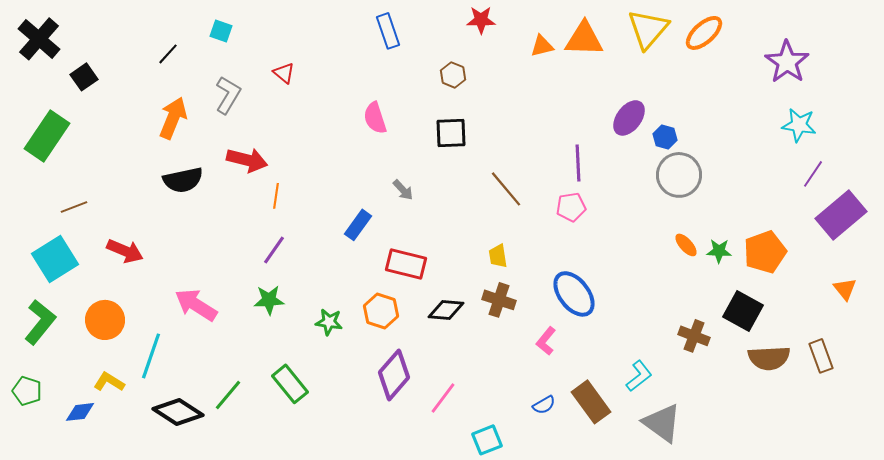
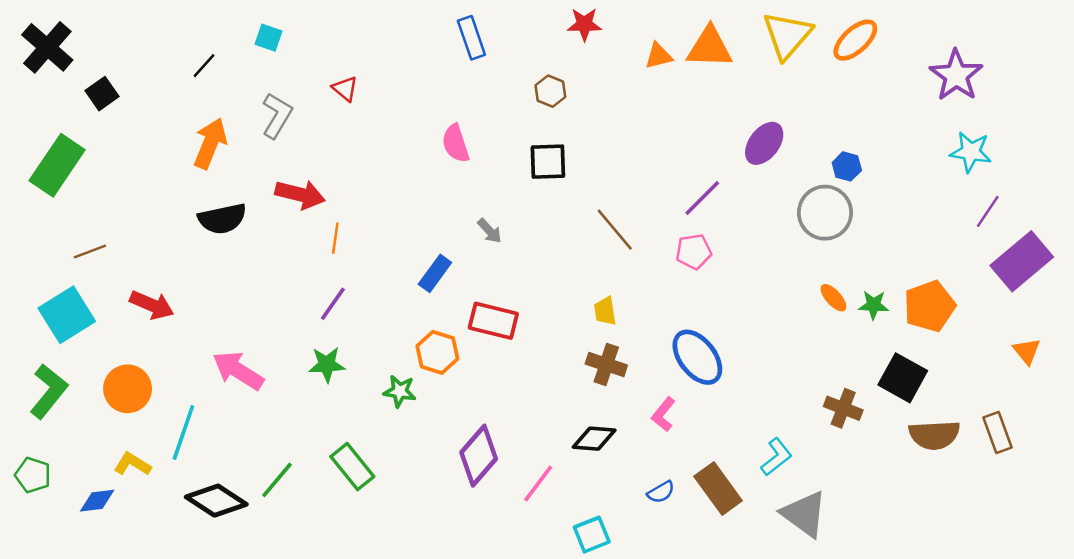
blue hexagon: (665, 137) -> (847, 166), moved
purple line: (578, 163) -> (702, 198), turned 48
black diamond: (446, 310) -> (594, 439), moved
orange hexagon: (381, 311) -> (437, 352), moved

